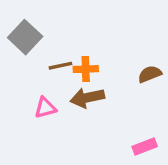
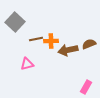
brown arrow: (87, 98) -> (68, 50), moved
pink rectangle: (145, 146) -> (86, 87), turned -40

